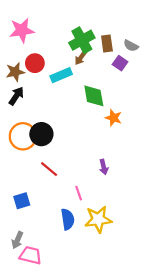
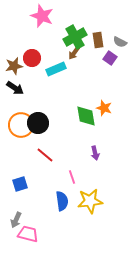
pink star: (22, 30) -> (42, 16), moved, turned 30
black arrow: (16, 96) -> (15, 88), turned 90
green diamond: (94, 96) -> (86, 116), moved

